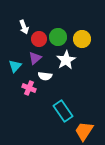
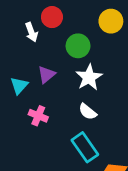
red circle: (39, 39) -> (52, 17), moved
yellow circle: (82, 39) -> (111, 21), moved
white semicircle: (45, 76) -> (88, 112), moved, turned 32

